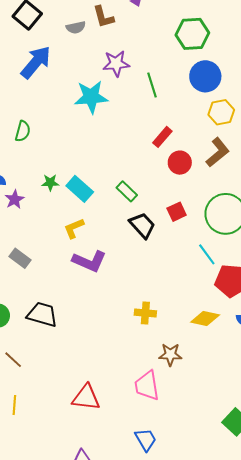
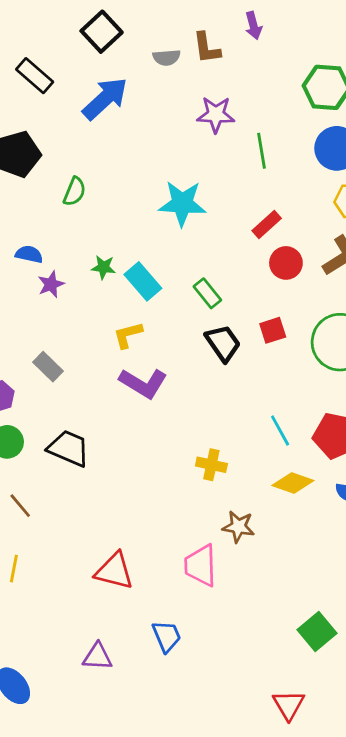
cyan star: (91, 97) -> (182, 203), moved
cyan line: (207, 254) -> (280, 430), moved
blue trapezoid: (146, 440) -> (167, 636), moved

